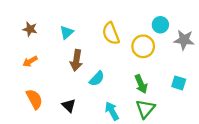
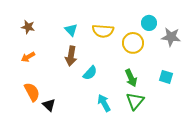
cyan triangle: (67, 32) -> (71, 30), moved, turned -32
yellow semicircle: (111, 33) -> (103, 31), turned -65
black triangle: (69, 106) -> (49, 105), moved

